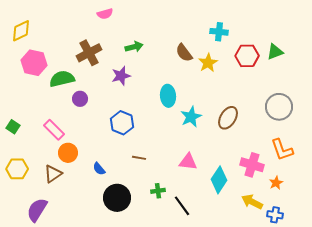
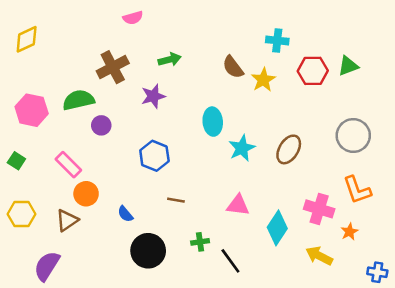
pink hexagon: (34, 63) -> (32, 110), moved
blue cross: (275, 215) -> (377, 272), moved

